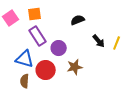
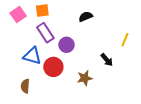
black arrow: (99, 41) -> (107, 60), moved
brown star: (75, 67) -> (85, 78), moved
brown semicircle: (25, 81) -> (25, 86), moved

